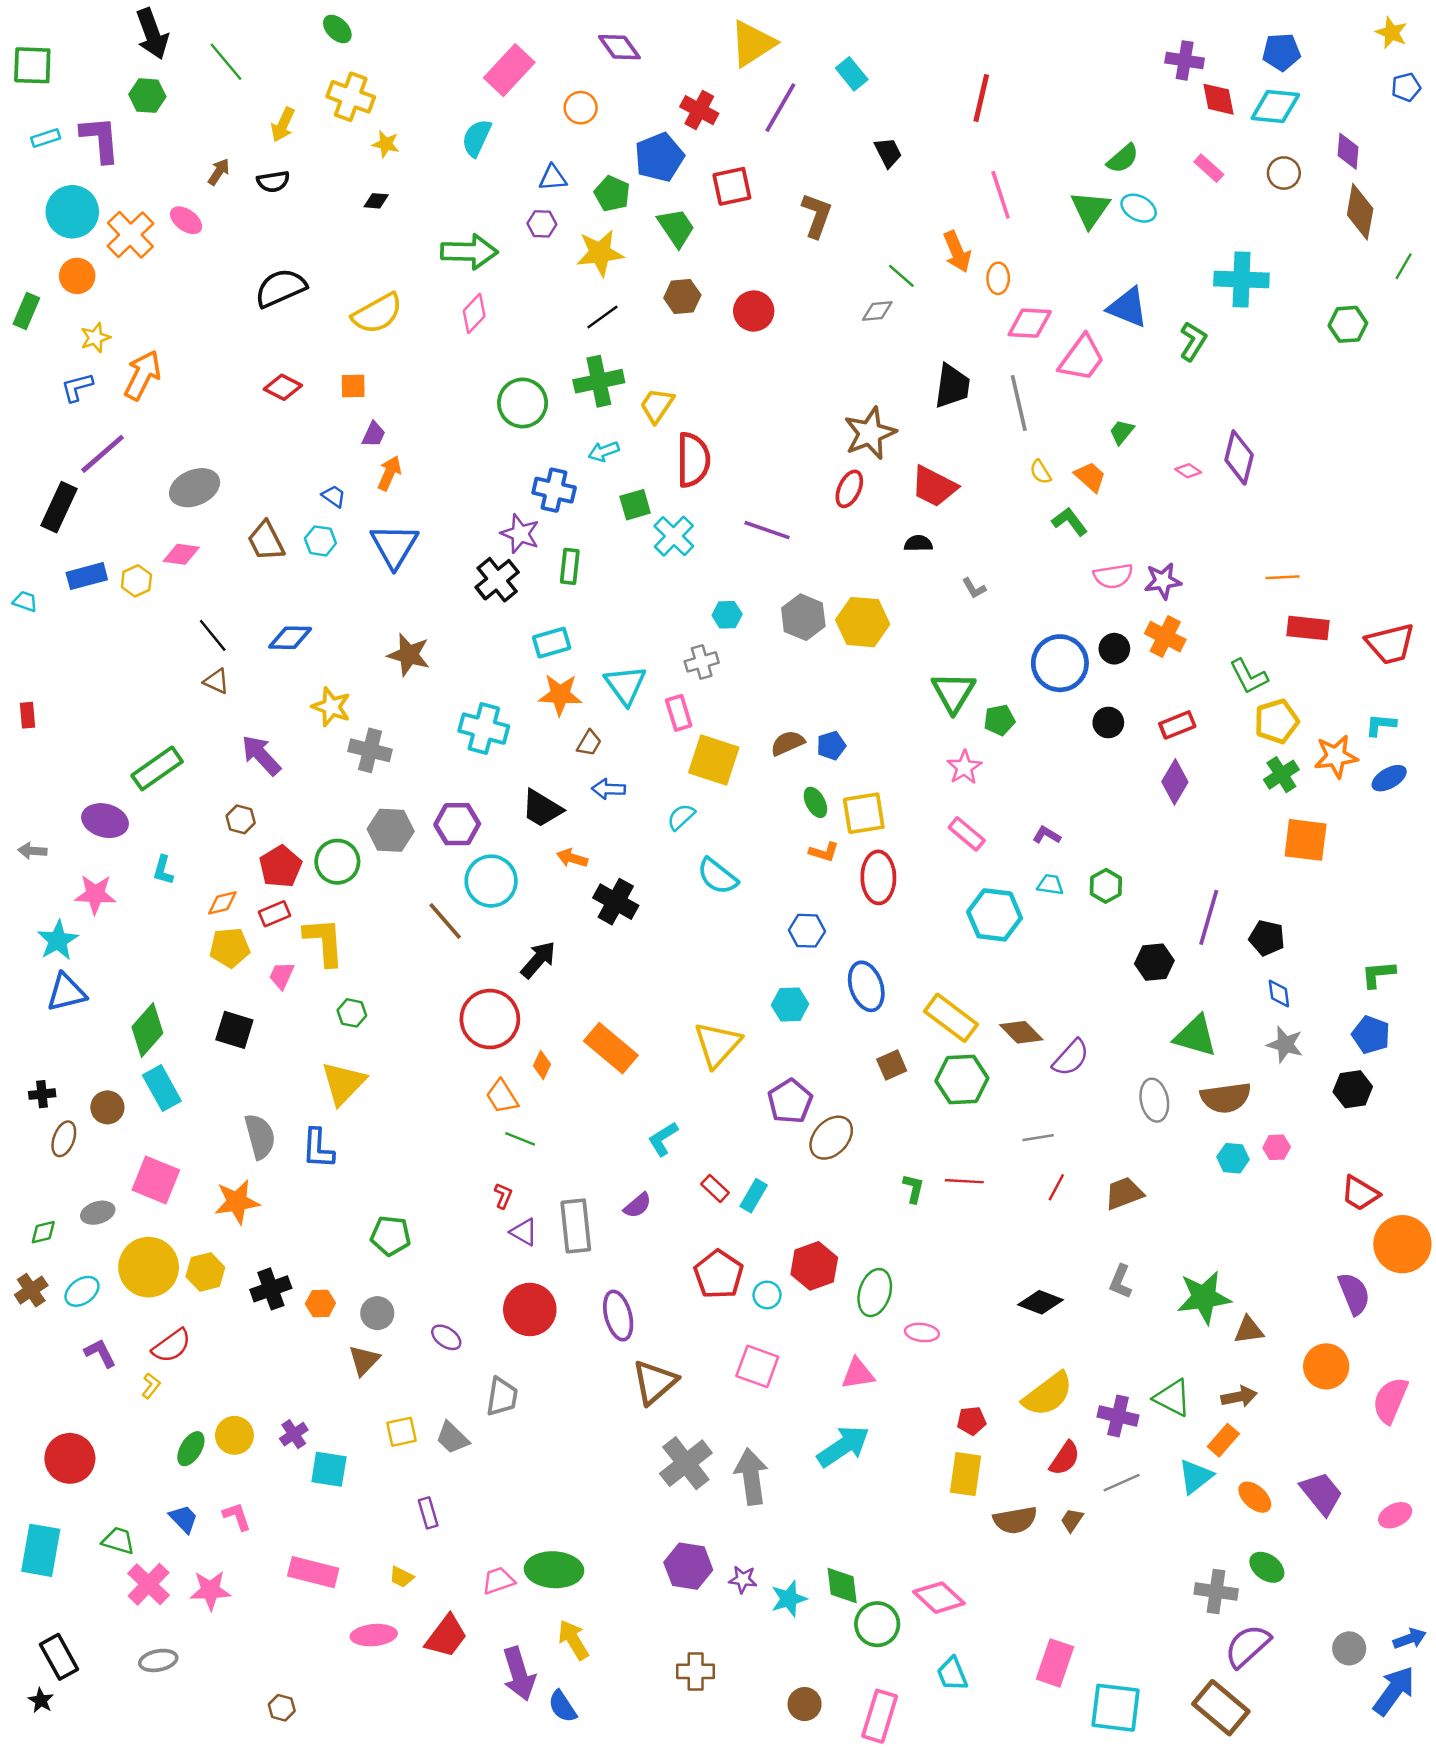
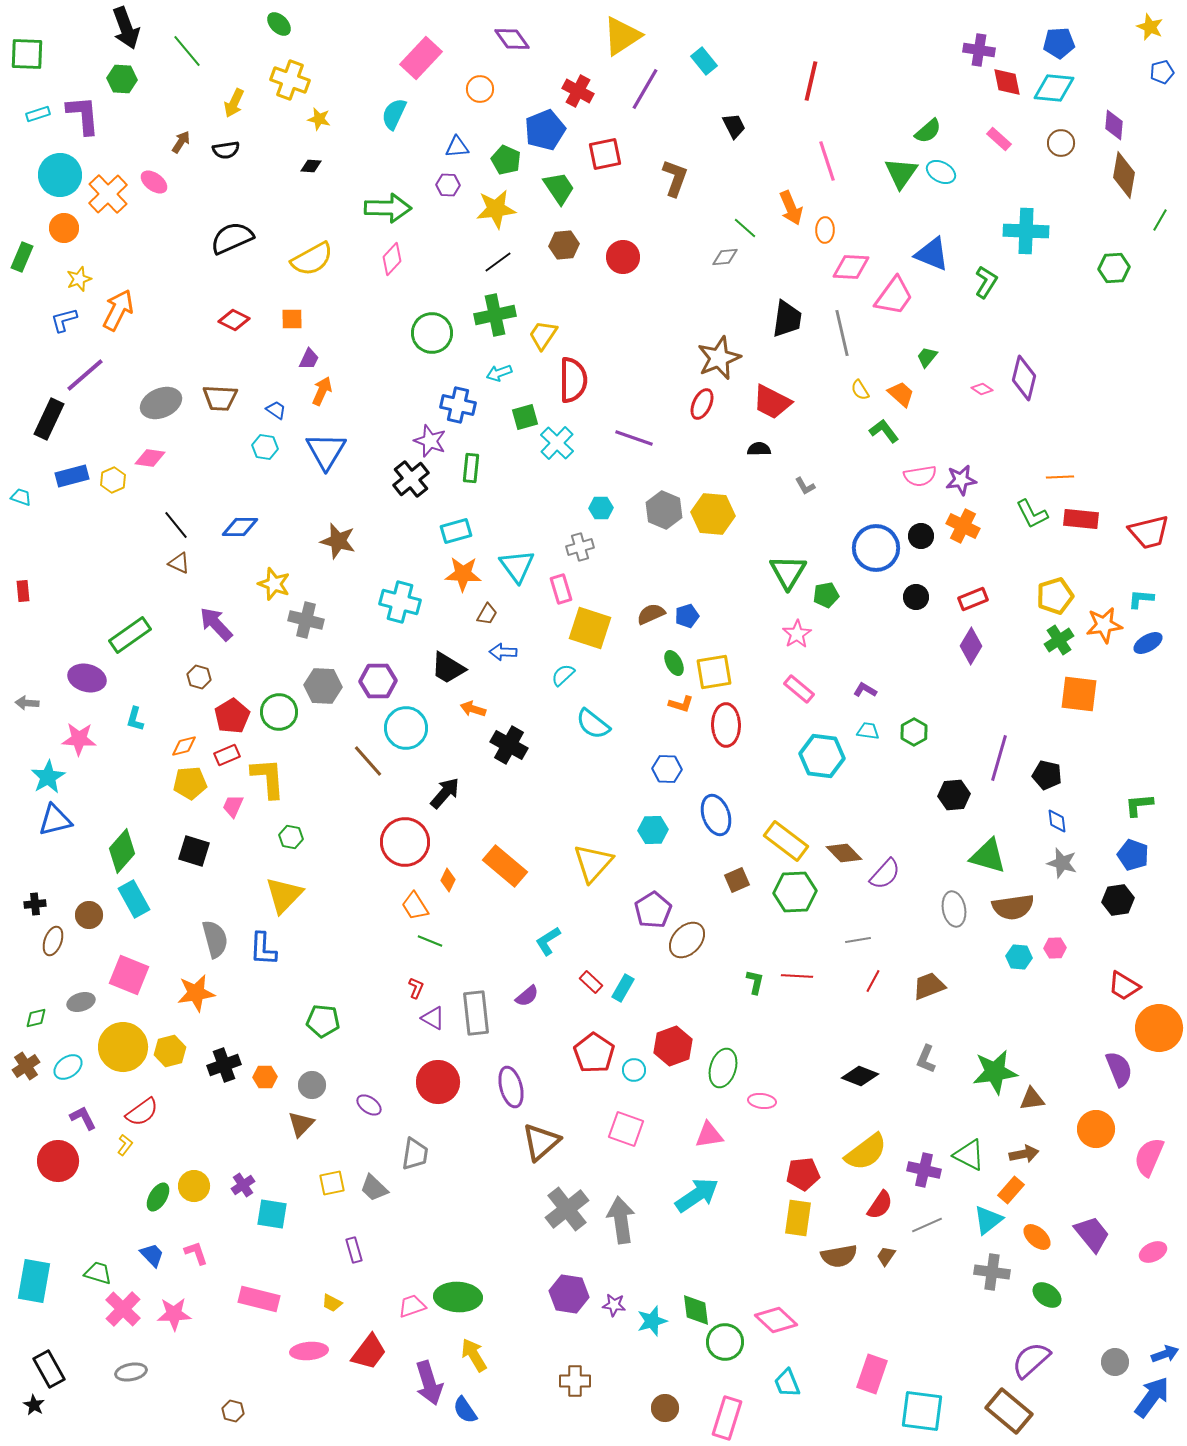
brown trapezoid: (266, 541) -> (220, 398), moved, turned -60
green L-shape: (1249, 677) -> (1032, 514), moved
red pentagon: (972, 1421) -> (803, 1174), size x1.4
red circle: (70, 1458) -> (58, 1161), moved
gray cross: (1216, 1591) -> (992, 1272), moved

